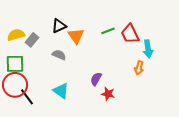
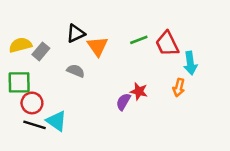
red circle: (15, 85) -> (32, 103), moved, size x0.7
cyan triangle: (61, 91) -> (56, 121), moved
red star: (108, 94) -> (139, 91), moved
black line: (27, 97) -> (35, 125), turned -36

